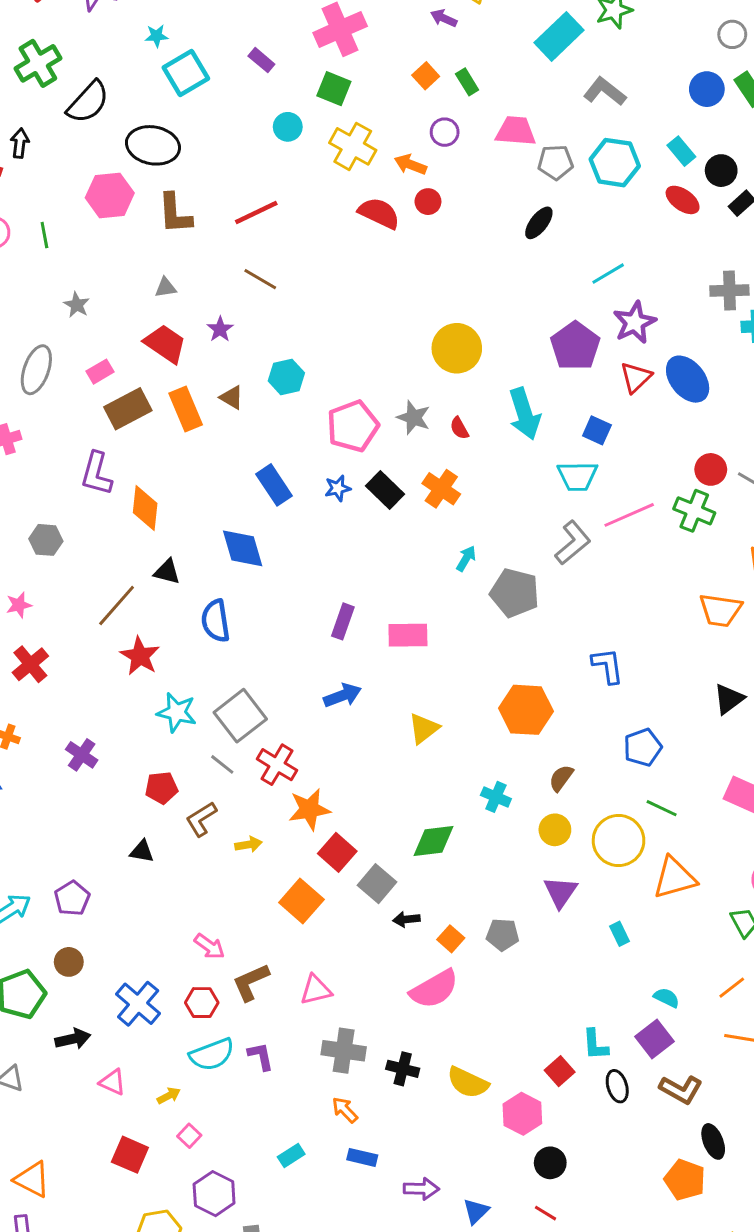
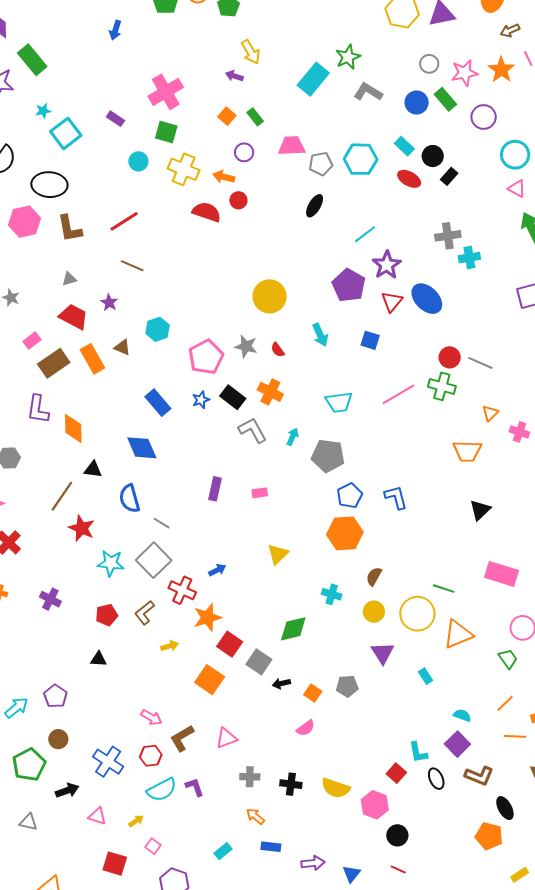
gray L-shape: (605, 91) -> (368, 92), moved
cyan arrow: (525, 414) -> (320, 335), size x0.7
cyan trapezoid: (578, 476) -> (339, 402), moved
gray L-shape: (573, 543) -> (253, 430), moved, turned -72
pink rectangle: (408, 635) -> (260, 493), size x0.6
blue arrow: (342, 695) -> (217, 570), moved, size x0.7
blue pentagon: (643, 747) -> (350, 496), moved
gray line: (222, 764) -> (161, 523), moved
brown L-shape: (201, 819) -> (145, 613), moved
pink semicircle: (434, 989) -> (306, 728), size x0.6
gray cross: (344, 1051) -> (250, 777), size x0.7

